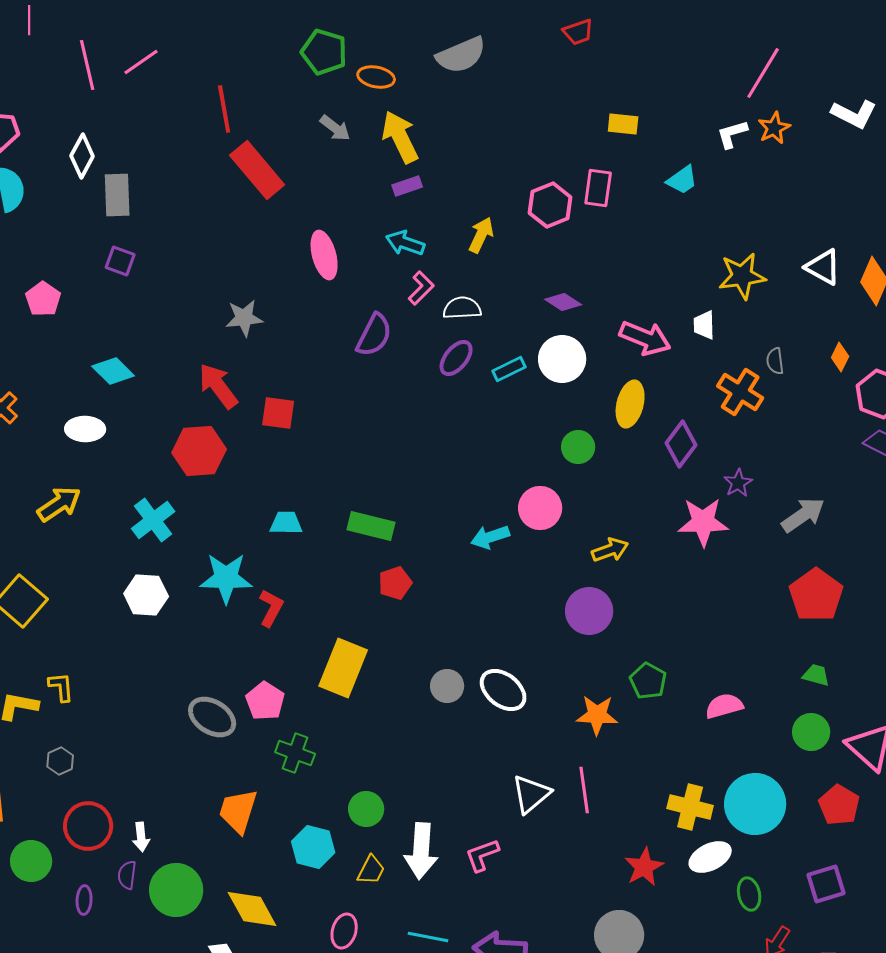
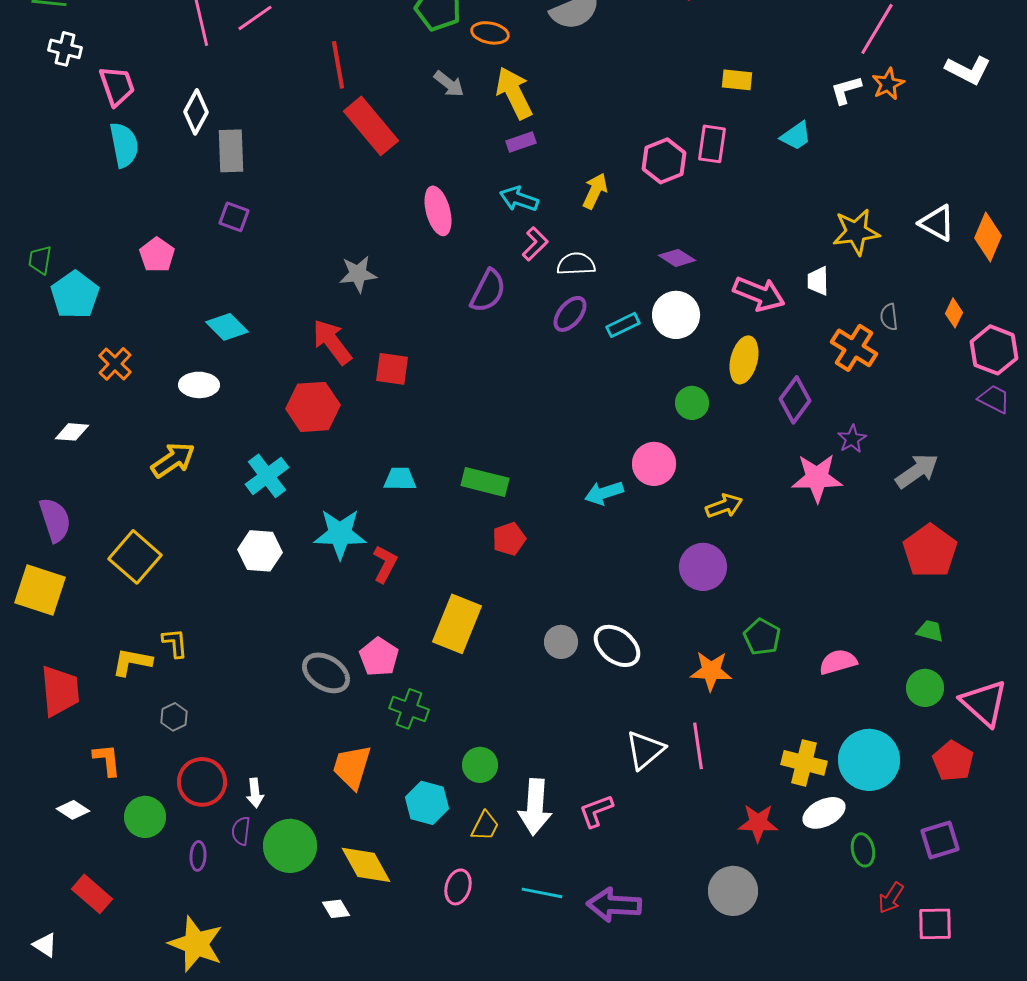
red star: (644, 867) -> (758, 823), turned 30

